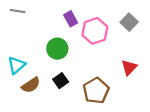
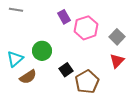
gray square: (129, 22) -> (117, 37), moved
green circle: (57, 49) -> (42, 51), moved
black square: (61, 81) -> (66, 70), moved

